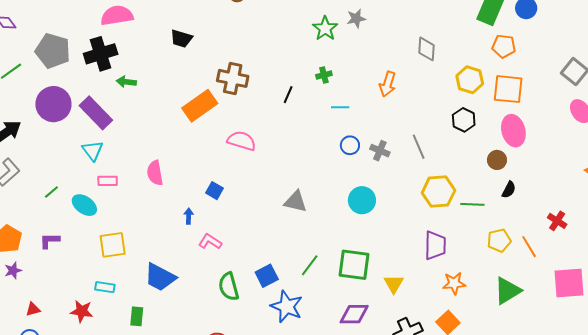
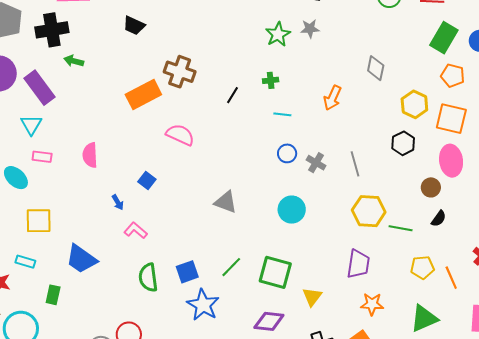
blue arrow: (189, 216) -> (118, 202), turned 140

